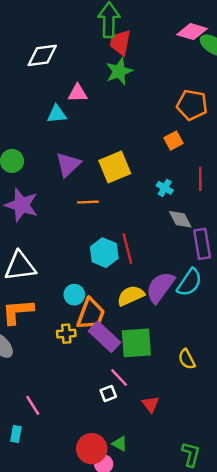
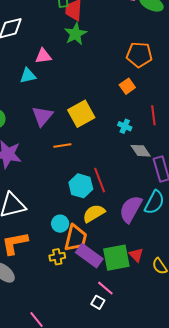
yellow semicircle: (131, 296) -> (94, 213), moved
white square: (108, 394) -> (98, 302), turned -32
red triangle: (151, 404) -> (136, 255), moved

